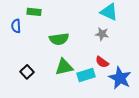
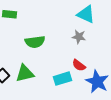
green triangle: (64, 67) -> (25, 73), moved

